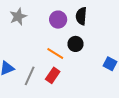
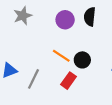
black circle: (75, 44) -> (82, 60), moved
red rectangle: (53, 75) -> (69, 81), moved

